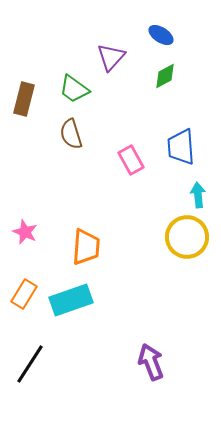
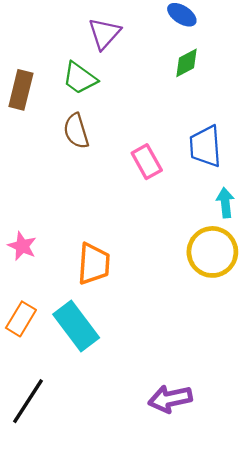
purple triangle: (111, 57) -> (104, 34), moved
cyan rectangle: (71, 300) -> (76, 326), turned 72
purple arrow: (151, 362) -> (170, 399), turned -81

